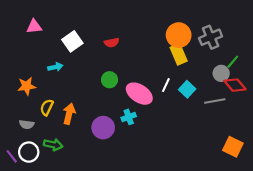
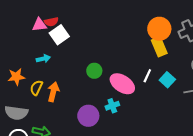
pink triangle: (34, 27) -> (39, 25), moved
red semicircle: (112, 43) -> (51, 22), moved
yellow semicircle: (47, 107) -> (36, 88), moved
orange arrow: (69, 114) -> (53, 92), moved
gray semicircle: (27, 124) -> (16, 113), size x1.6

